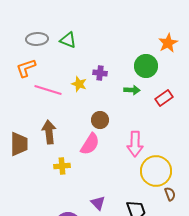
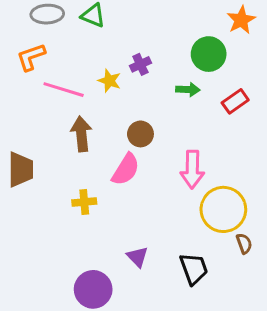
purple cross: (100, 73) -> (140, 64), turned -32
brown arrow: (49, 132) -> (81, 134), moved

